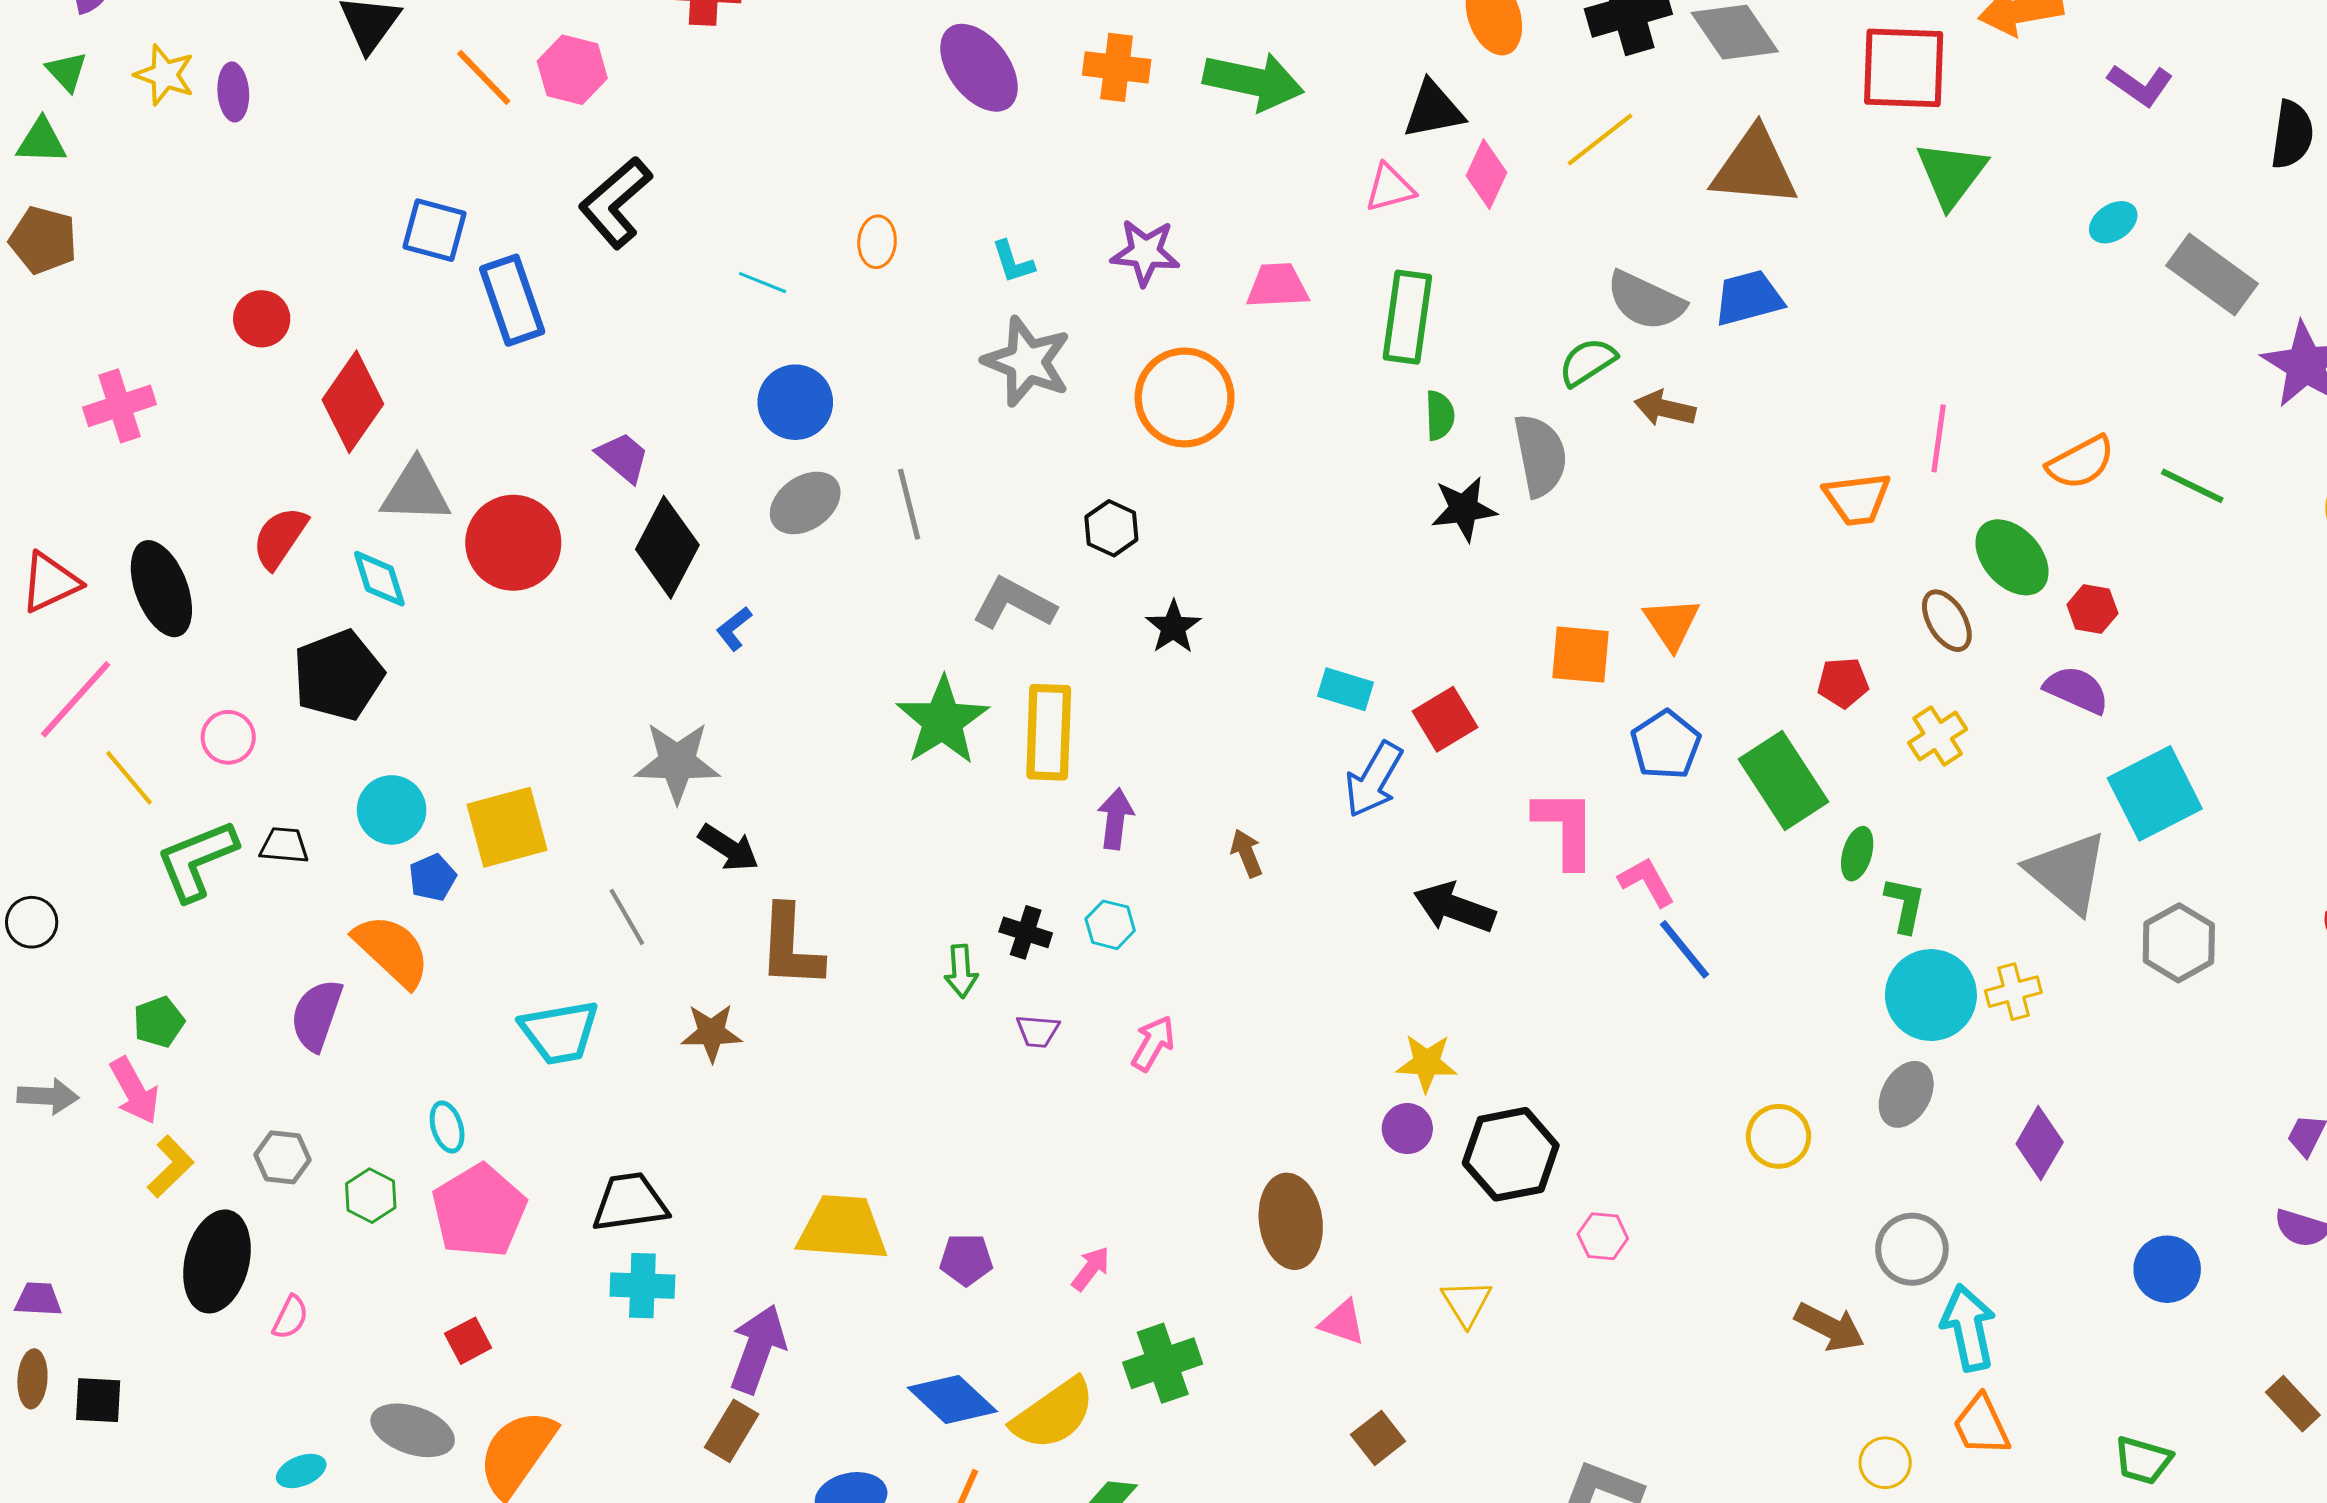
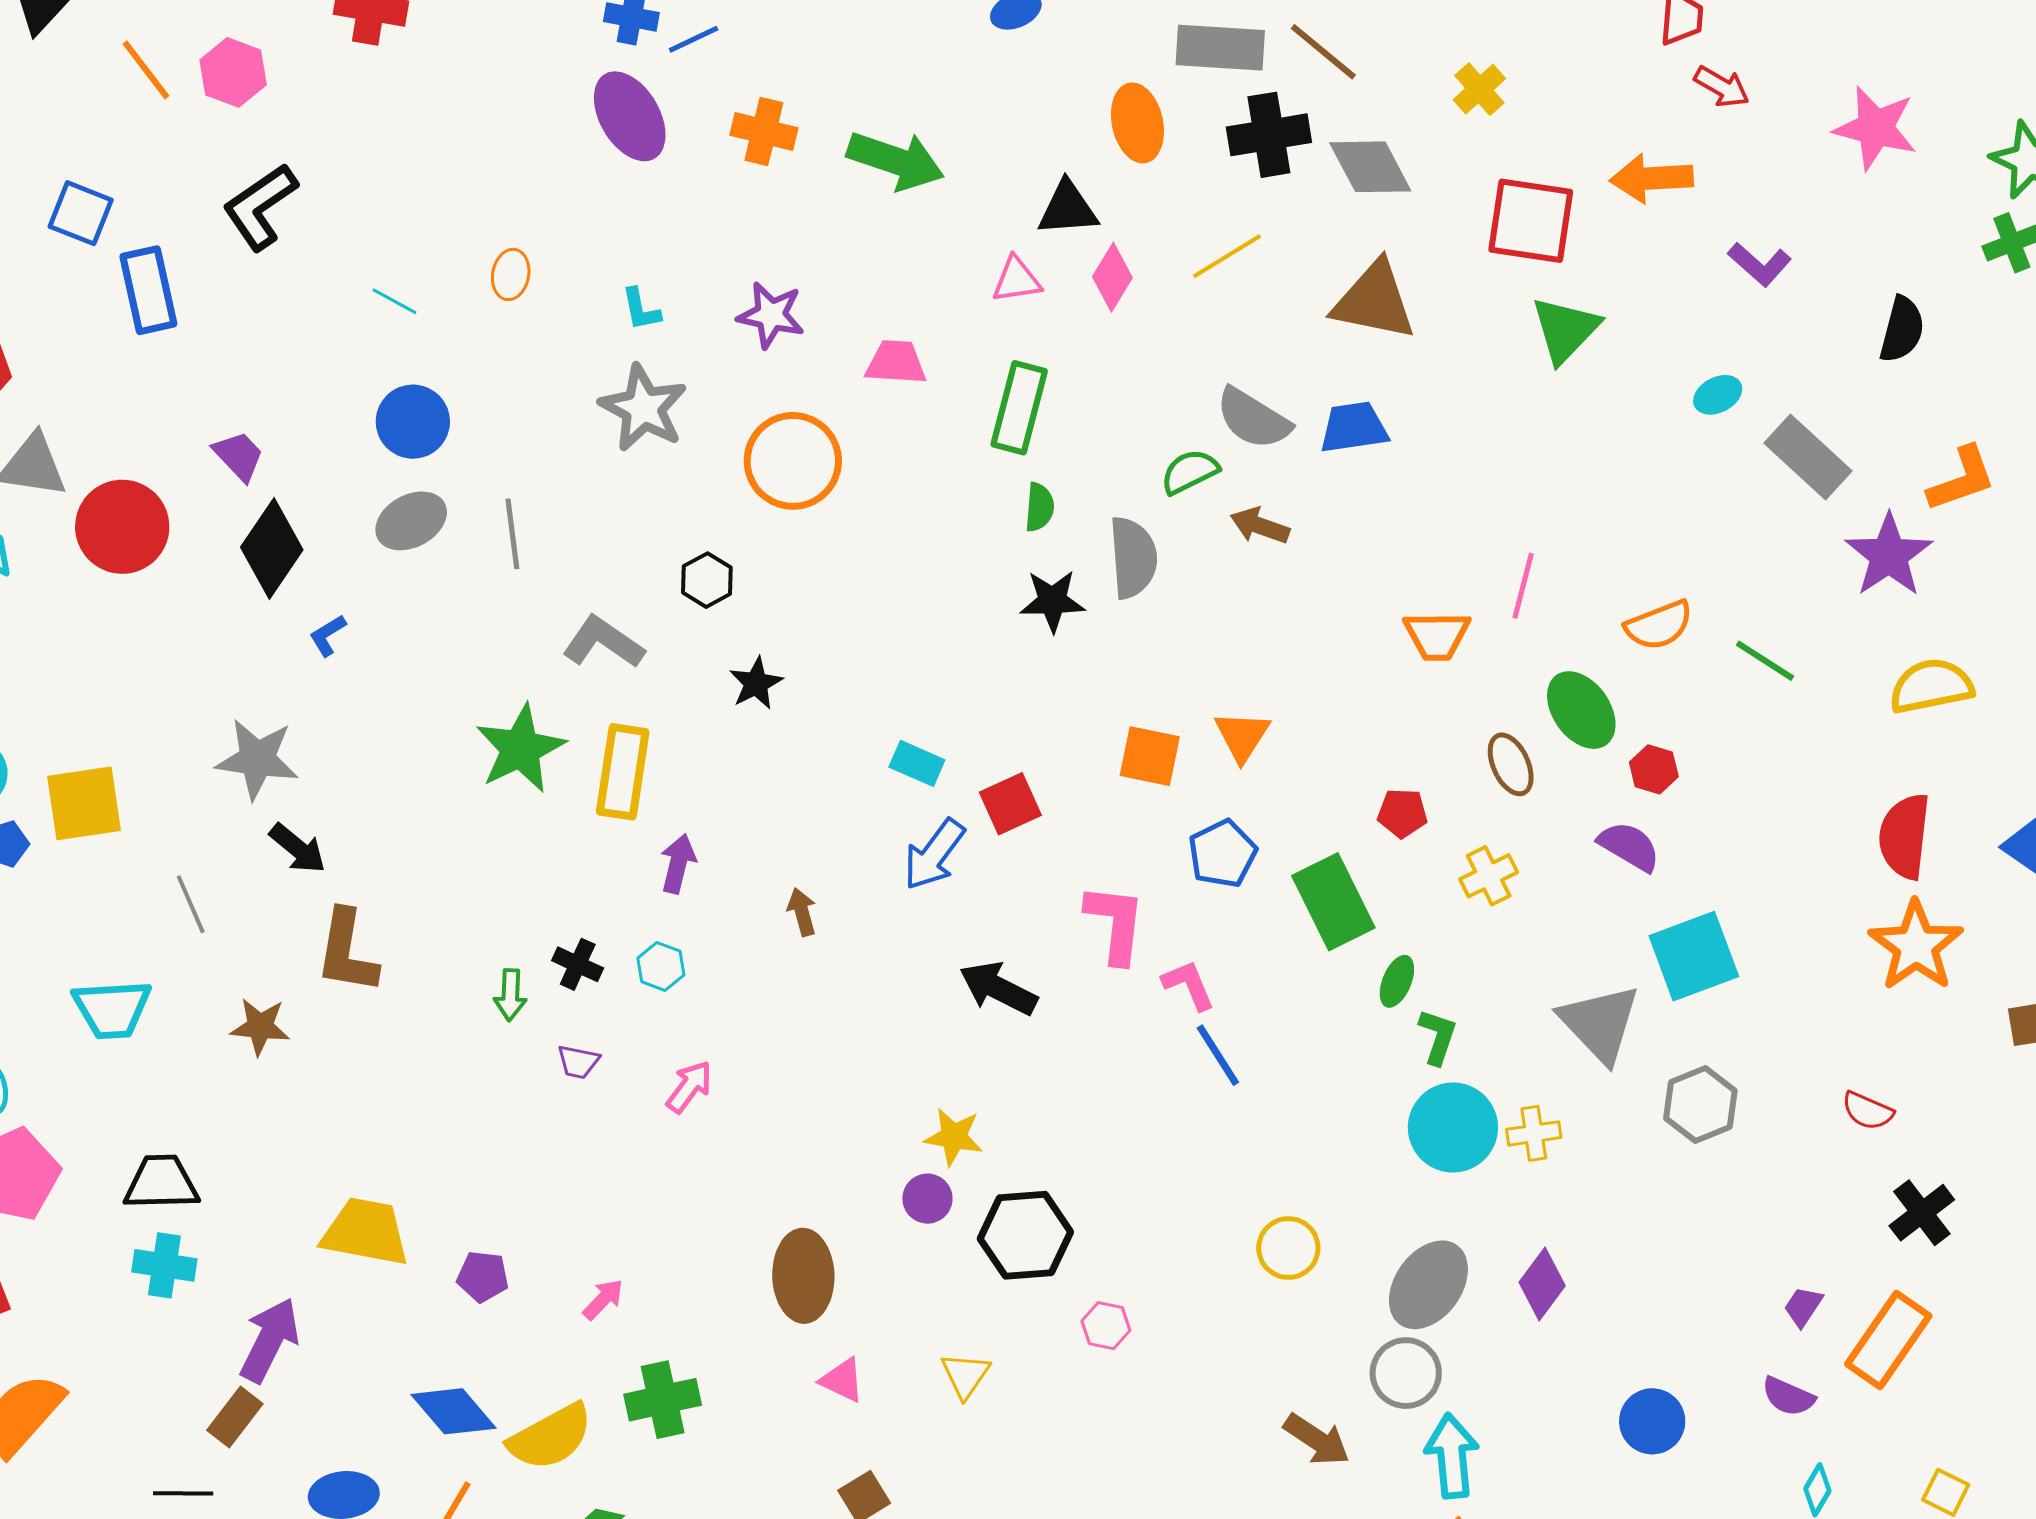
gray ellipse: (1906, 1094) -> (1428, 1285), moved, size x1.4

